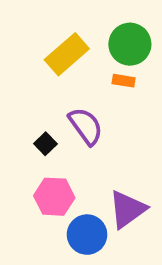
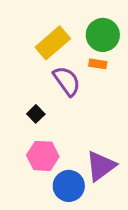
purple semicircle: (86, 126) -> (67, 81), moved

